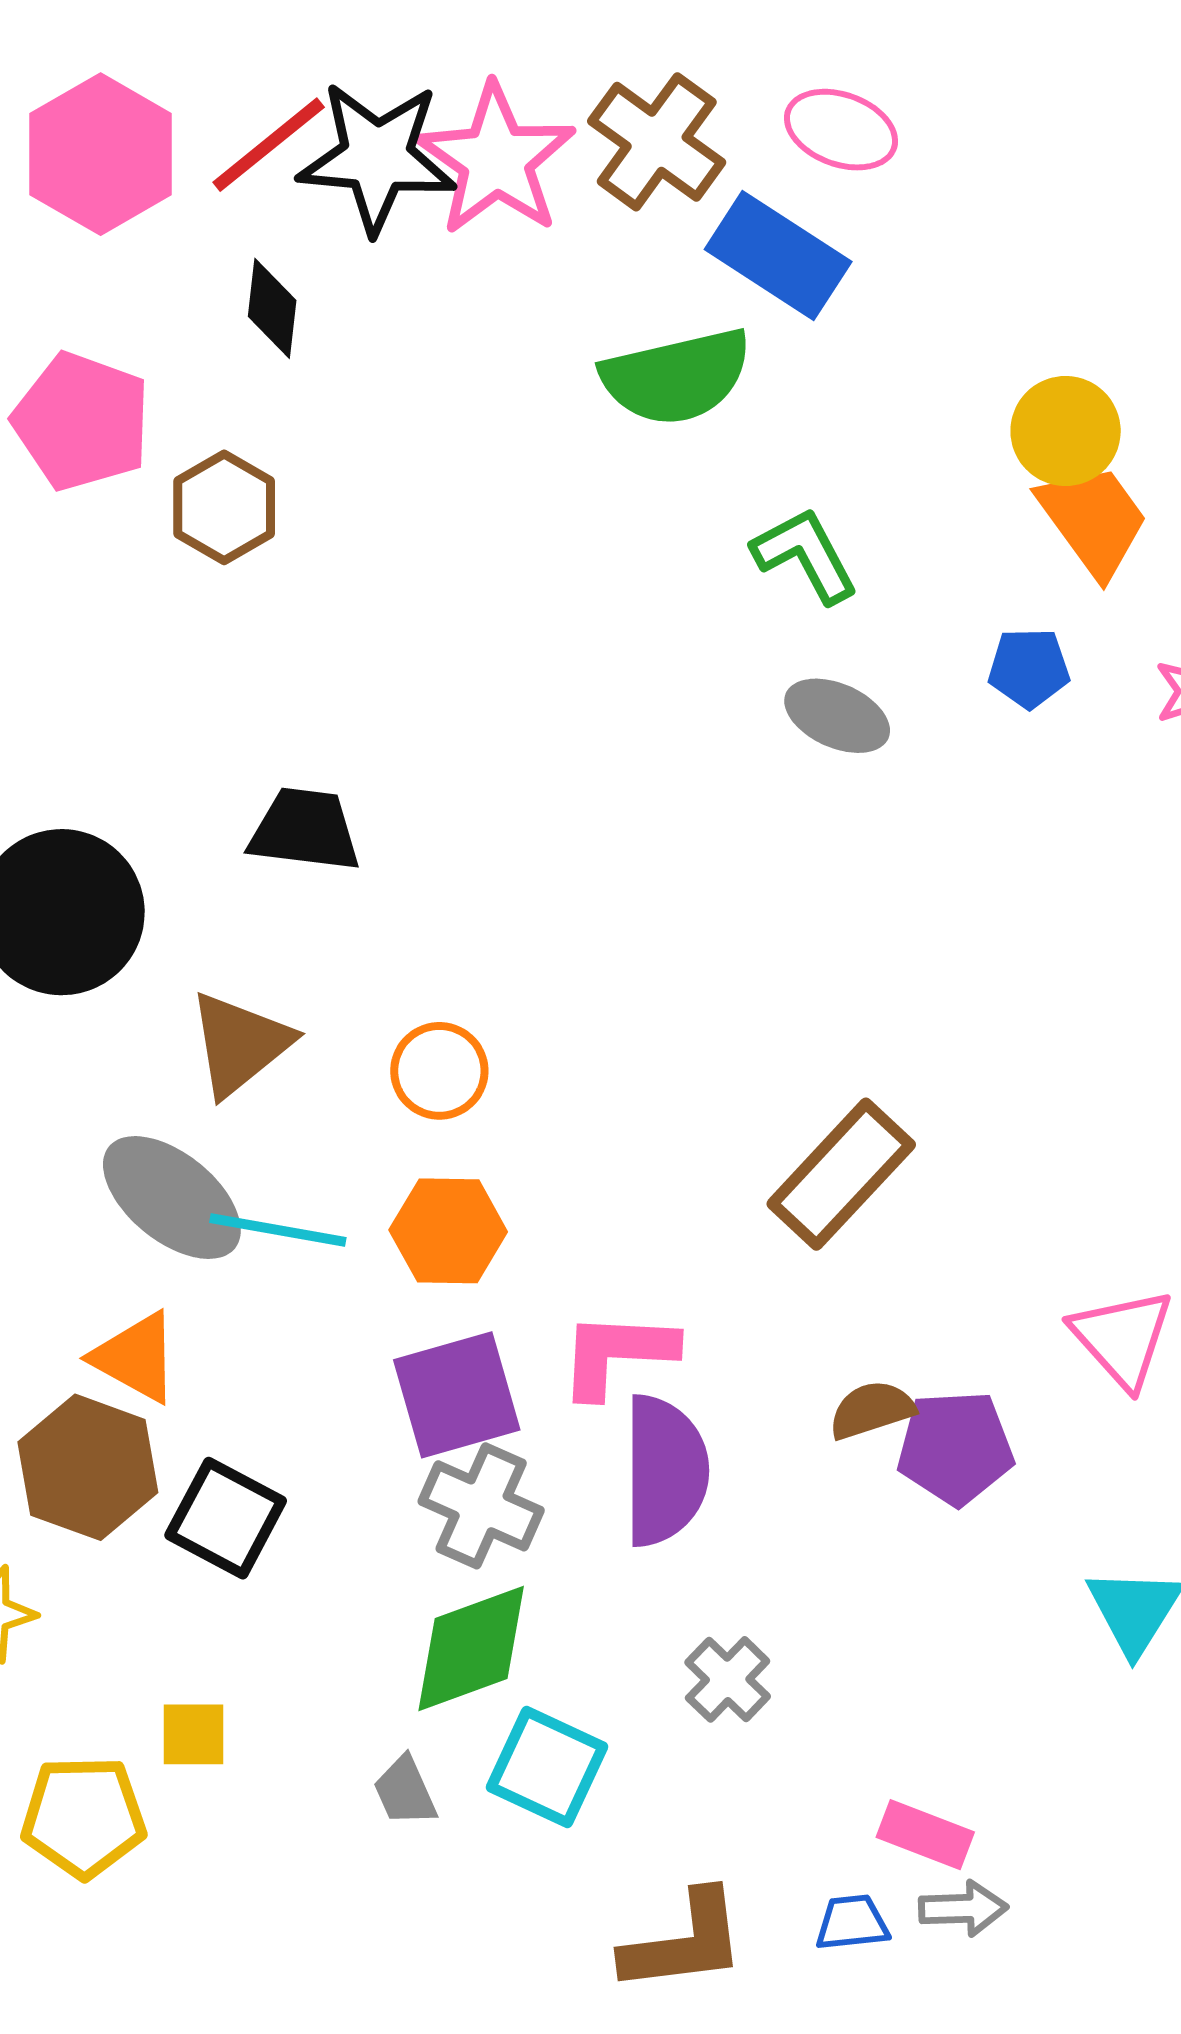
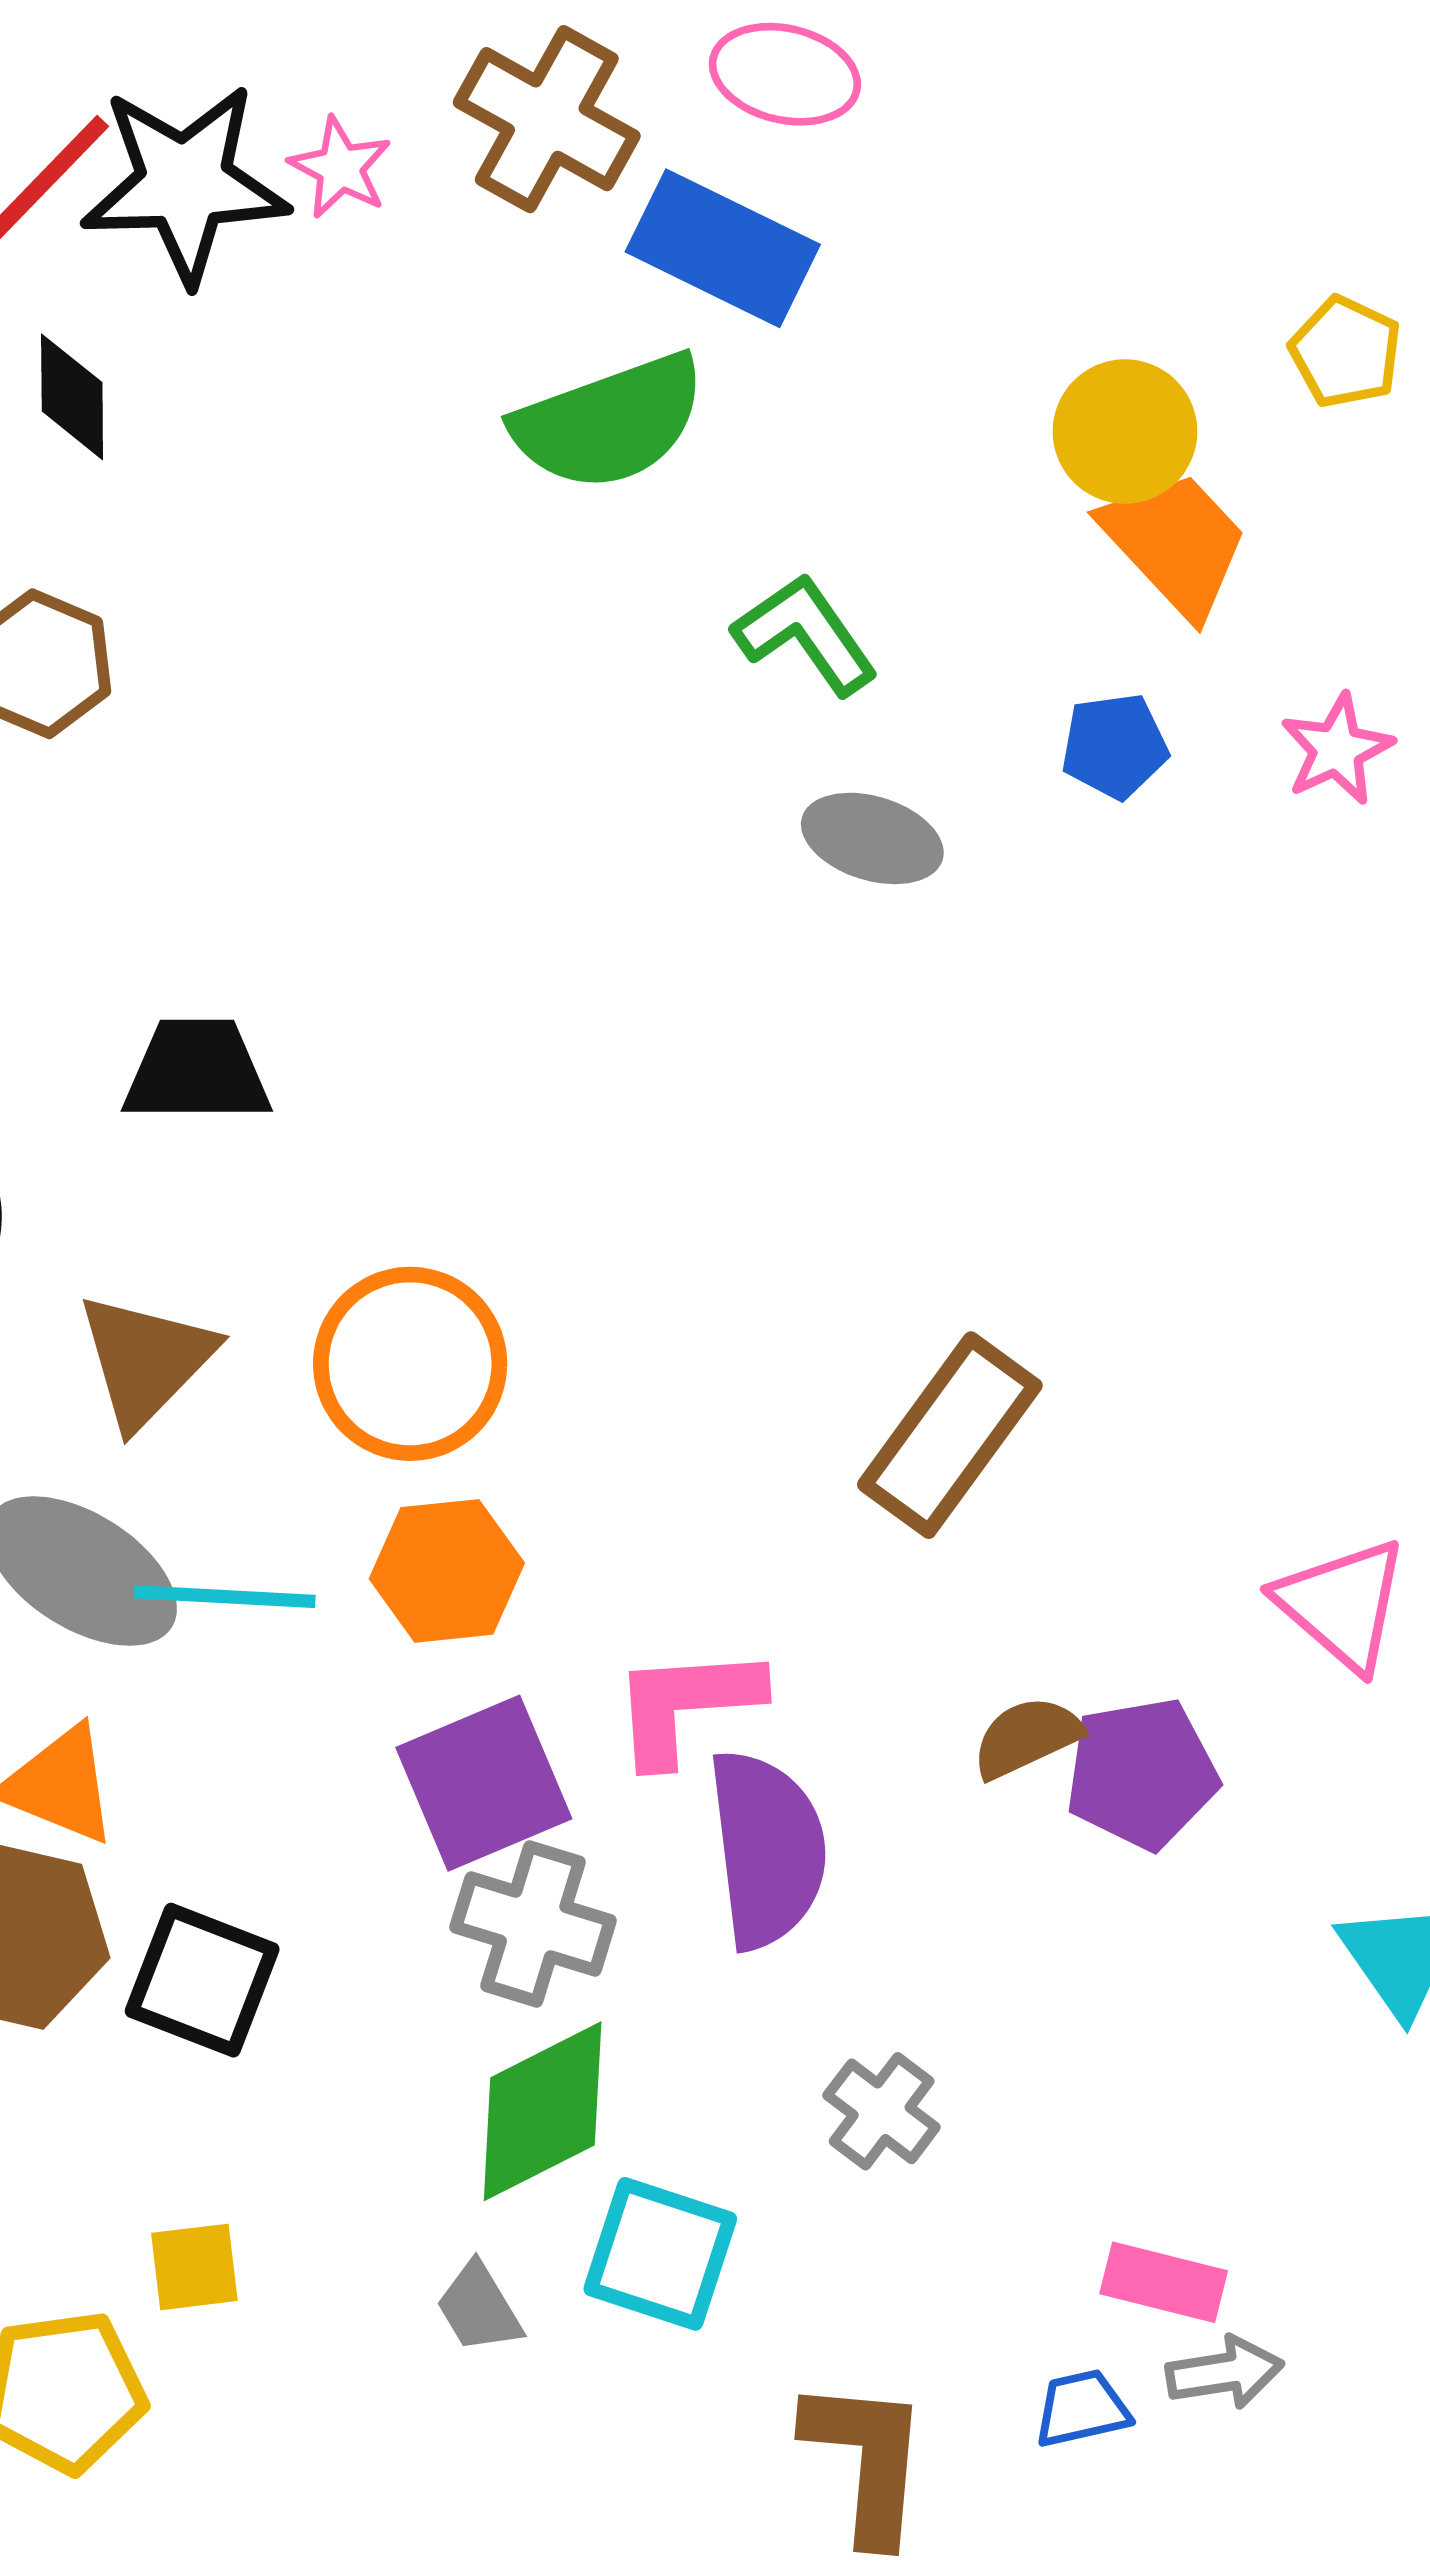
pink star: (496, 160) -> (340, 168), size x0.5
orange circle: (439, 1071) -> (410, 1364), size x1.5
brown L-shape: (684, 1942) -> (866, 2460), turned -71

